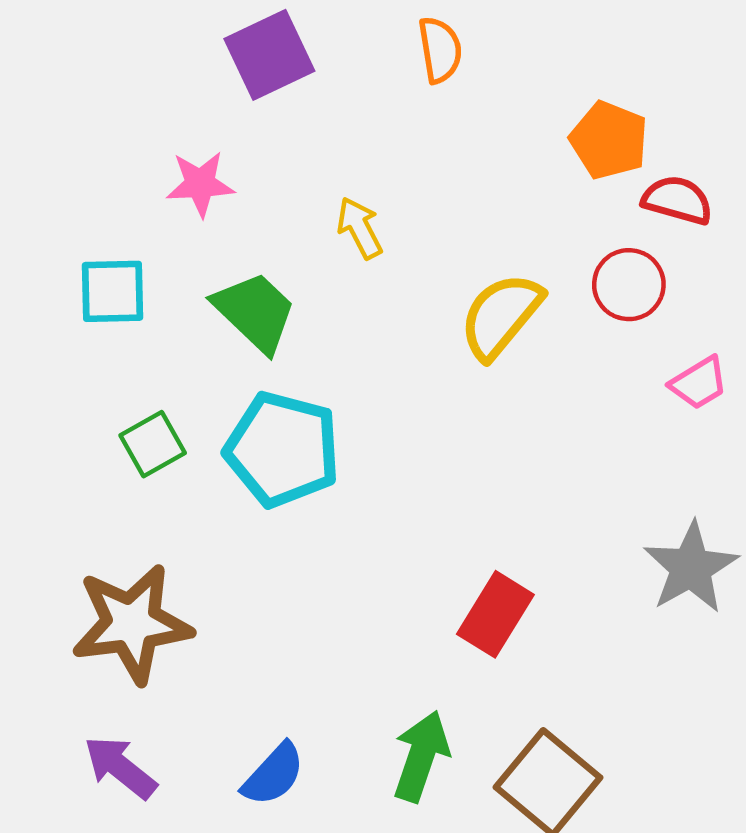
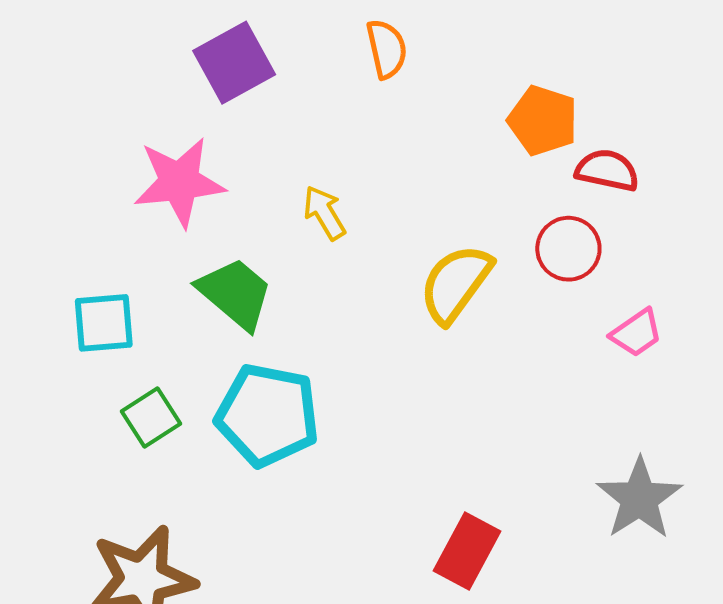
pink star: (200, 184) -> (179, 182), size x1.5
cyan square: (113, 291) -> (104, 323), moved

